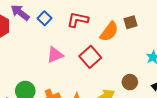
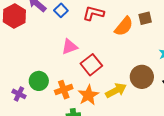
red square: (90, 57) -> (91, 65), moved
brown circle: (130, 82) -> (142, 77), size x1.5

